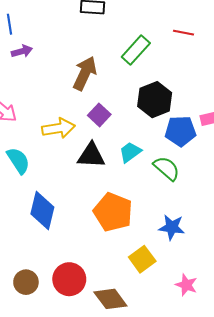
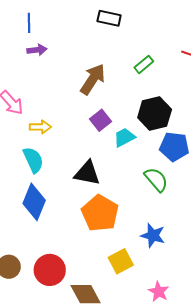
green rectangle: (136, 50) -> (144, 64), size x0.7
yellow arrow: (58, 128) -> (40, 127), moved, size x0.7
cyan trapezoid: (130, 152) -> (124, 137), moved
black triangle: (91, 156) -> (87, 173), moved
cyan semicircle: (18, 161) -> (33, 160), moved

